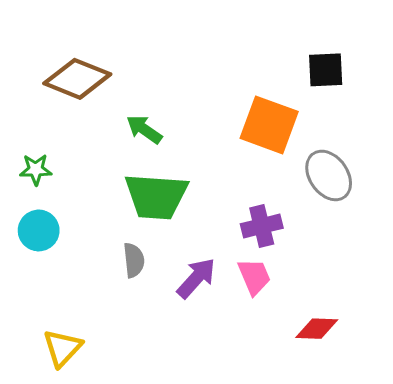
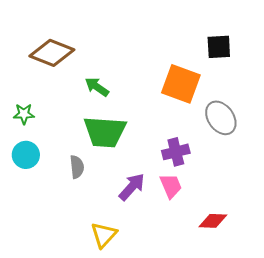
gray semicircle: (134, 260) -> (77, 167), moved
yellow triangle: (62, 348) -> (104, 235), moved

